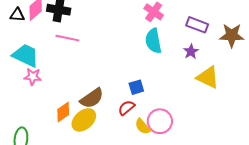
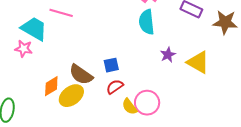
purple star: (191, 52) -> (168, 55), moved
cyan trapezoid: (26, 55) -> (34, 29), moved
blue square: (136, 87) -> (111, 65), moved
brown semicircle: (92, 98) -> (81, 75), turned 65

